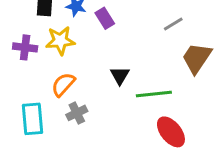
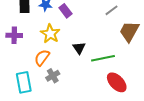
yellow star: (60, 41) -> (50, 34), moved, turned -30

